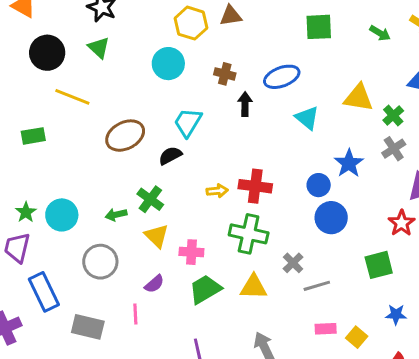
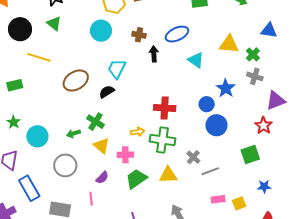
gray cross: (394, 149) -> (255, 76), turned -35
yellow arrow: (217, 191) -> (137, 132), moved
green star: (26, 212) -> (14, 122), moved
yellow square: (357, 337) -> (239, 203), turned 32

